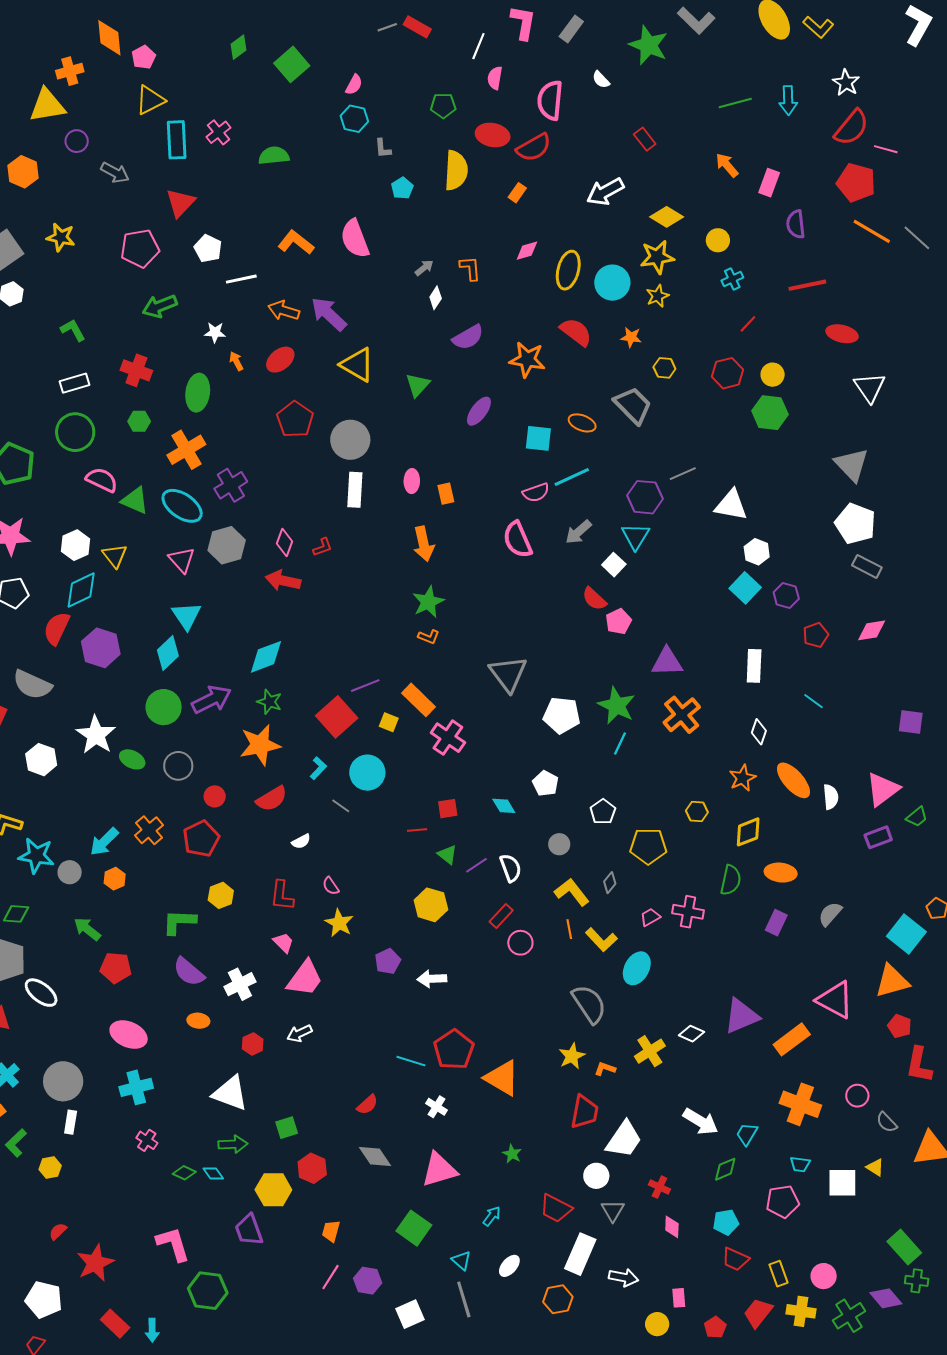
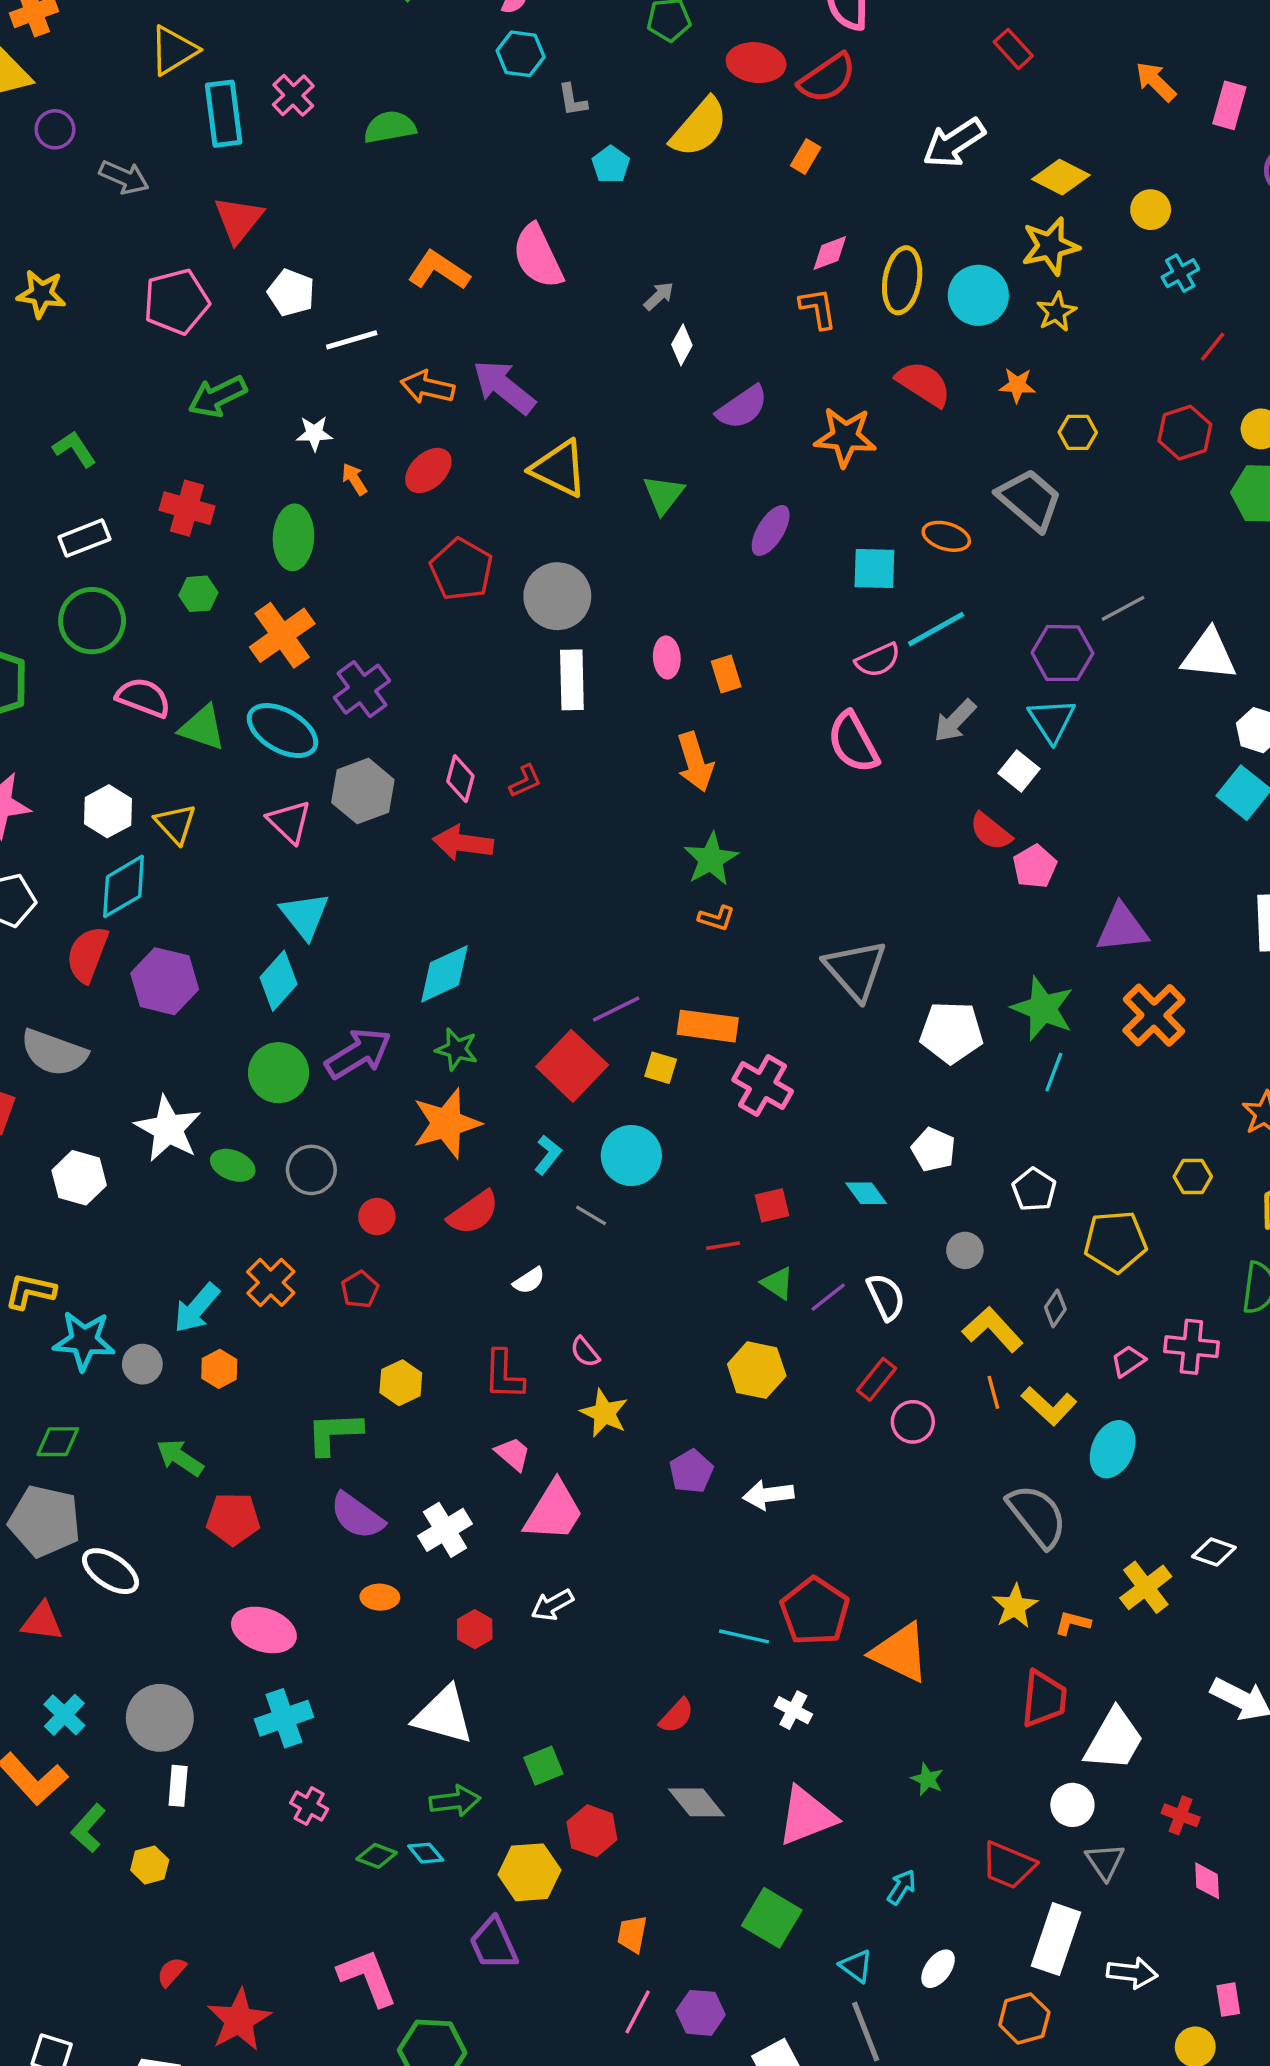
yellow semicircle: (456, 170) -> (699, 127), turned 42
orange L-shape: (470, 268) -> (818, 308), moved
orange rectangle: (418, 700) -> (708, 1026), turned -32
red pentagon: (201, 839) -> (360, 1290), size x0.6

